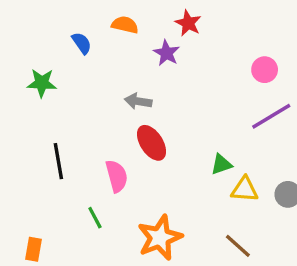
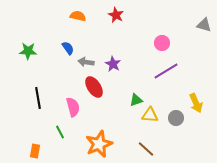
blue semicircle: (82, 43) -> (68, 48), moved
purple star: (166, 53) -> (113, 64), moved
orange rectangle: (33, 249) -> (35, 151), moved

